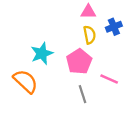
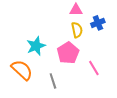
pink line: (109, 79) -> (94, 68), turned 35
gray line: (82, 94) -> (53, 81), moved

